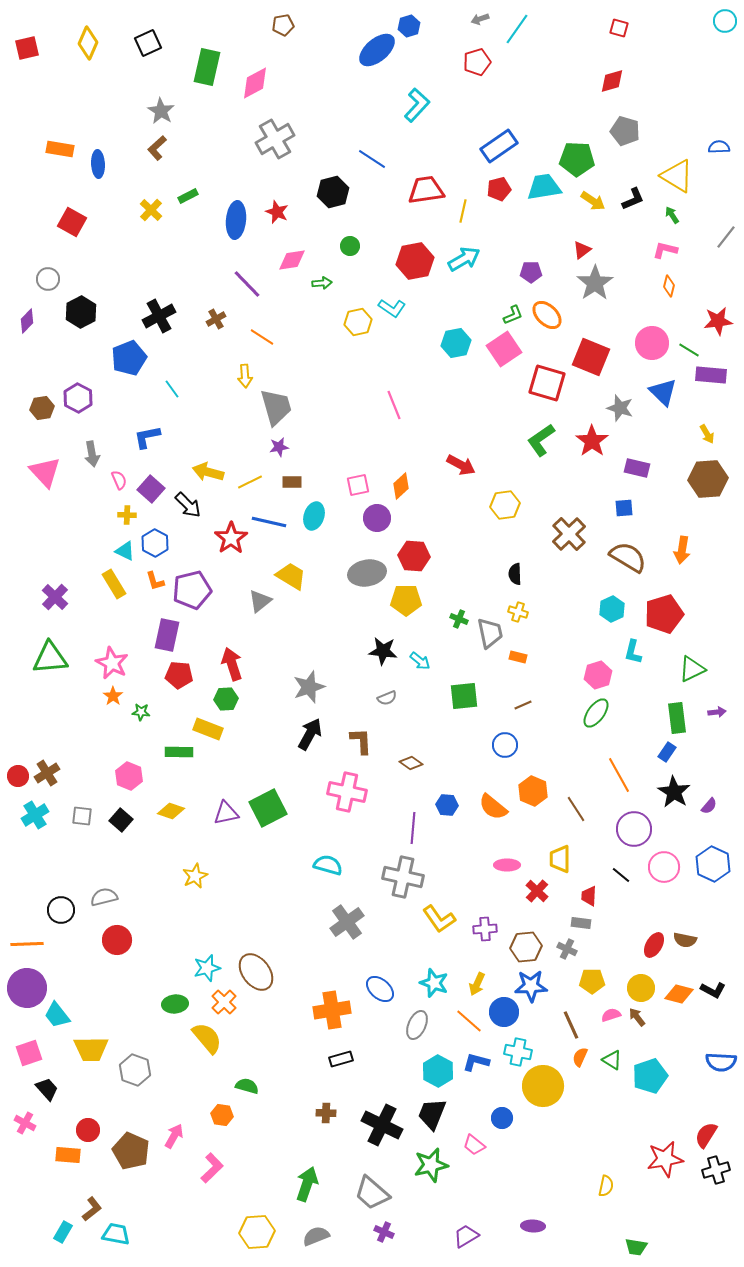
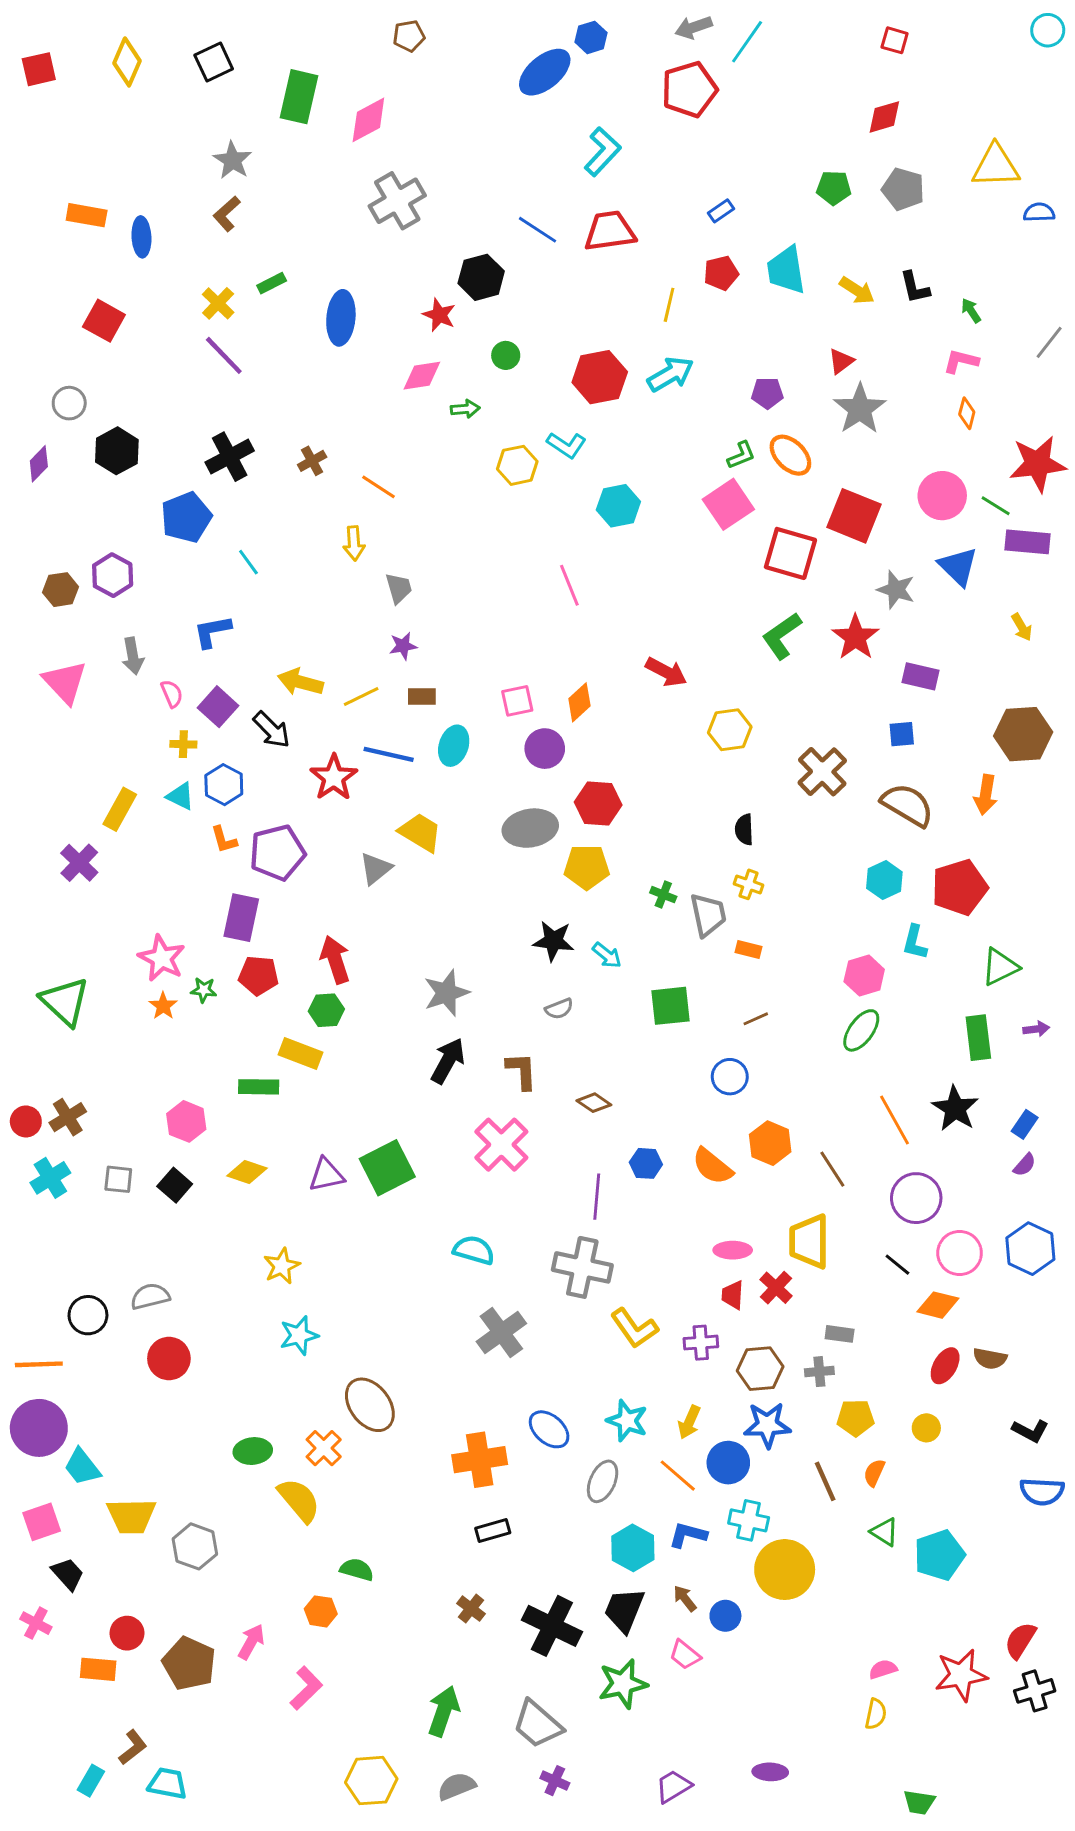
gray arrow: (480, 19) -> (694, 27), size x1.4
red pentagon: (477, 62) -> (689, 89), size x1.4
blue rectangle: (499, 146) -> (721, 211), size x0.5
green pentagon: (577, 159) -> (834, 188), moved, size x0.7
yellow triangle: (677, 176) -> (996, 166), moved, turned -33
cyan trapezoid: (544, 187) -> (786, 270), turned -90
red trapezoid: (426, 190) -> (610, 231), moved
black L-shape: (633, 199) -> (915, 287), turned 100
red star: (277, 212) -> (439, 315), moved
purple line: (247, 284) -> (224, 355), moved
red star: (718, 321) -> (1038, 464), size x1.4
cyan hexagon: (456, 343) -> (618, 506), moved
gray trapezoid: (276, 407) -> (399, 588), size x0.6
brown hexagon: (708, 479) -> (1023, 734), moved
yellow rectangle: (114, 584) -> (120, 809), moved, turned 60
green triangle: (50, 658) -> (65, 1002), moved, turned 48
green star: (141, 712) -> (204, 990), moved
blue rectangle: (667, 752) -> (1025, 1124), moved
pink cross: (347, 792) -> (501, 1145), turned 33
black star: (674, 792) -> (955, 1108), moved
yellow trapezoid: (560, 859) -> (809, 1241), size x1.4
red trapezoid: (589, 896) -> (733, 1295), moved
gray cross: (567, 949) -> (819, 1372), turned -30
cyan star: (207, 968) -> (299, 1335), moved
yellow circle: (641, 988) -> (926, 1428), size x0.7
orange diamond: (679, 994) -> (938, 1305), moved
pink semicircle: (611, 1015) -> (883, 1669), moved
brown arrow: (637, 1017) -> (685, 1598), moved
orange semicircle: (580, 1057) -> (874, 1473), moved
blue semicircle: (721, 1062) -> (1042, 1491), moved
brown cross: (326, 1113) -> (471, 1609), turned 36

